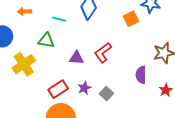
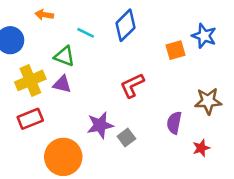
purple triangle: (76, 58) -> (62, 84), moved
purple star: (84, 88) -> (100, 125), size x1.5
red rectangle: (58, 89) -> (30, 119), moved

